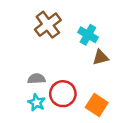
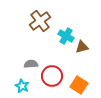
cyan cross: (88, 35) -> (66, 36), moved
cyan star: (37, 102) -> (22, 86), moved

